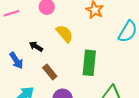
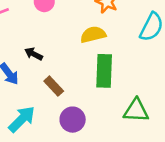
yellow semicircle: (65, 34) -> (93, 35), moved, turned -60

